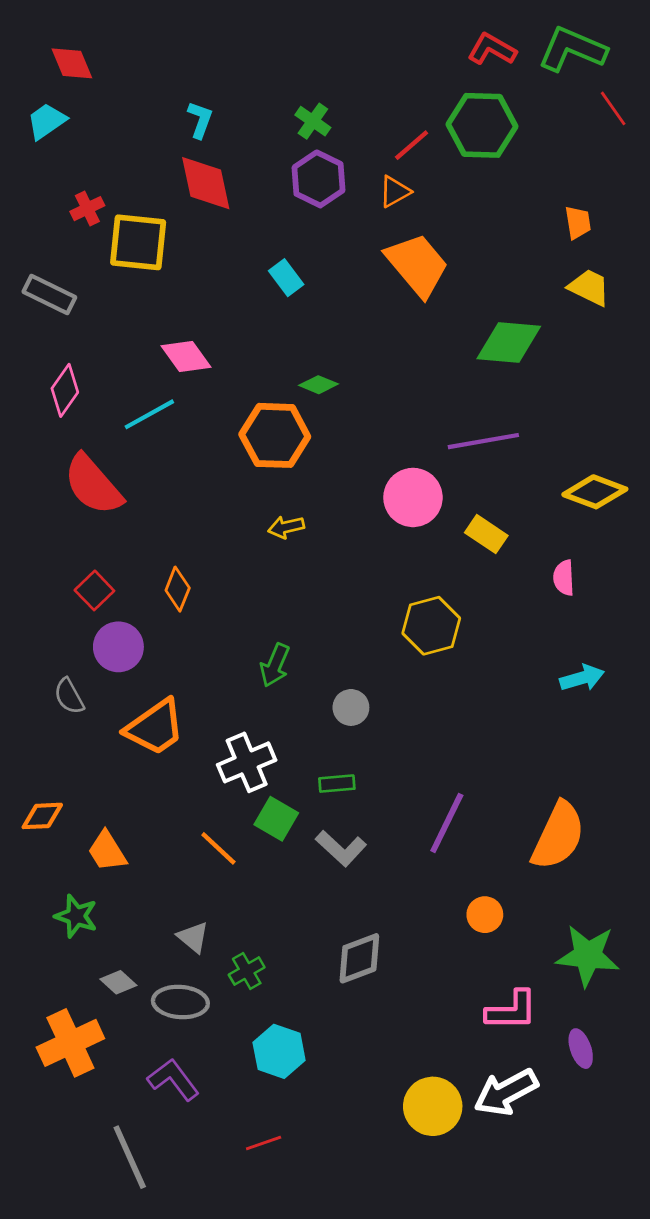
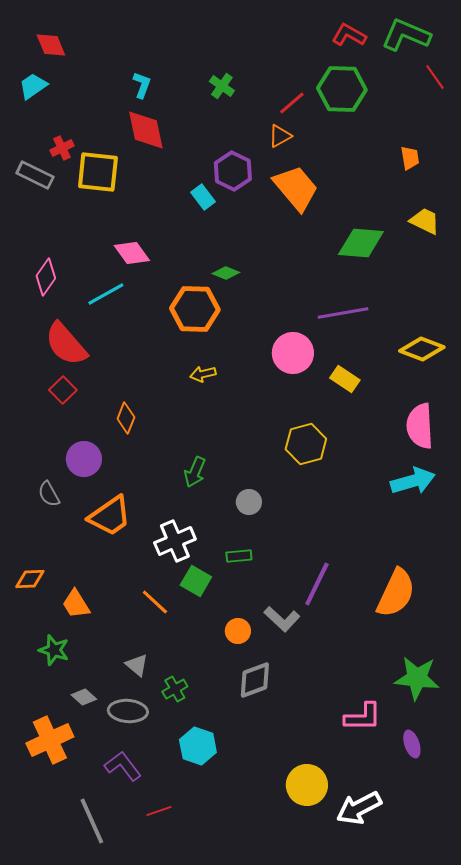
purple hexagon: (319, 179) -> (233, 171), moved
yellow trapezoid: (589, 287) -> (425, 221), moved
gray rectangle: (49, 294) -> (35, 175), moved
pink semicircle: (564, 578) -> (420, 426), moved, size x1.8
red square: (94, 590) -> (63, 390), moved
cyan arrow: (582, 678) -> (413, 481), size x1.4
gray L-shape: (341, 848) -> (282, 619), moved
orange circle: (485, 915) -> (238, 631), moved
white arrow: (506, 1092) -> (359, 808), moved
red line: (264, 1143) -> (159, 811), moved

